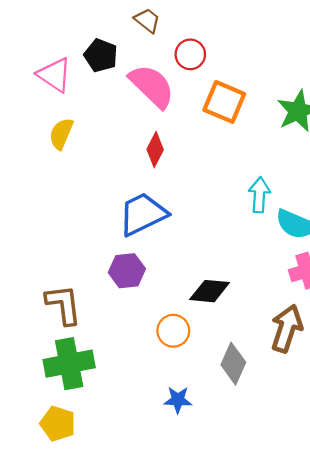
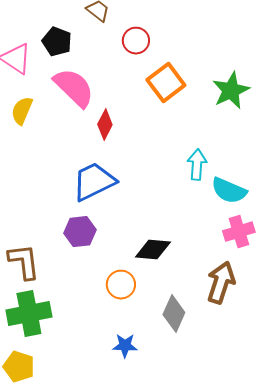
pink semicircle: (152, 86) -> (74, 88), moved
orange square: (224, 102) -> (166, 83), turned 30

